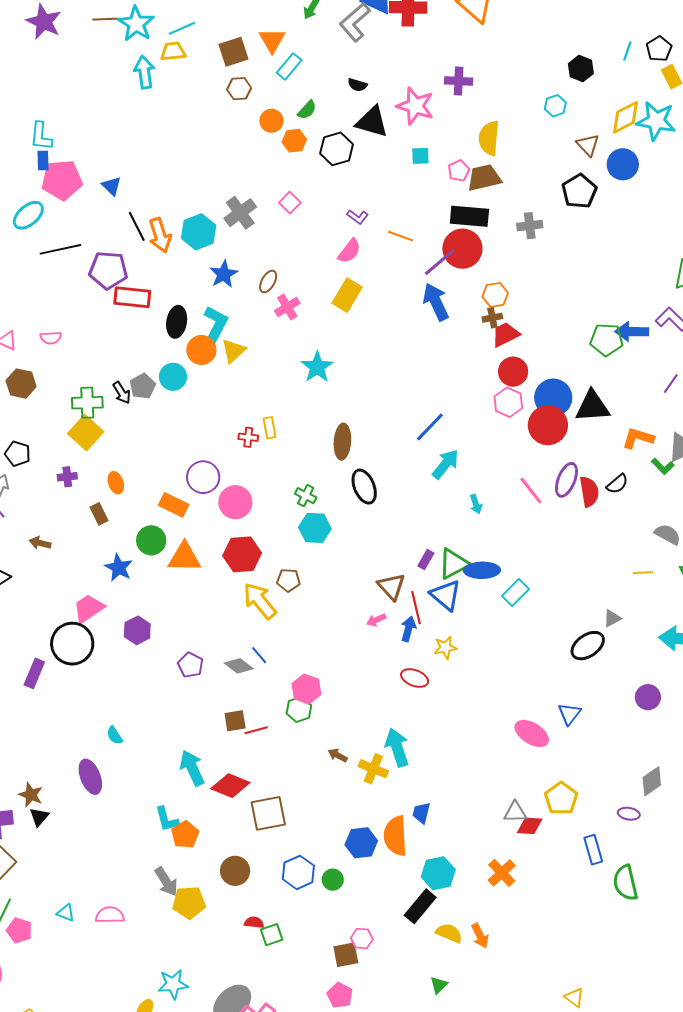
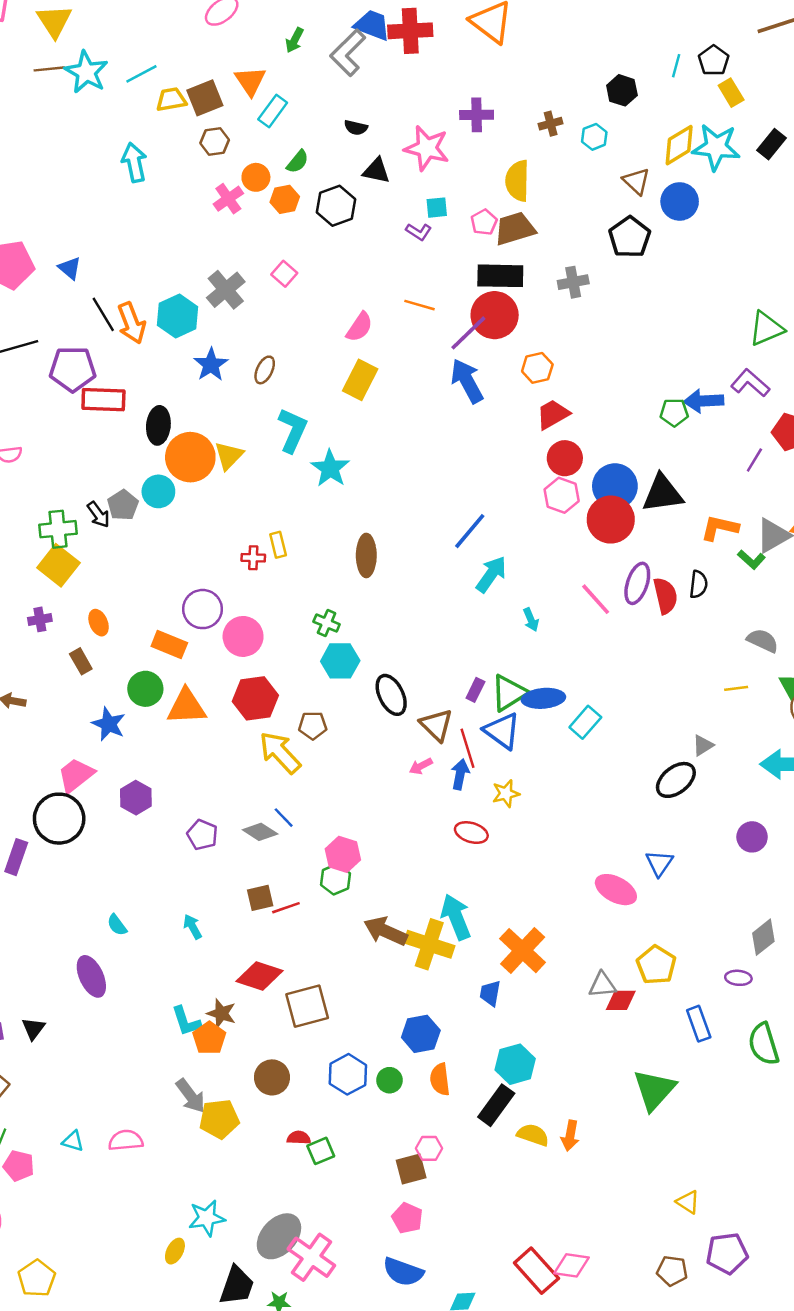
yellow trapezoid: (173, 51) -> (171, 100), moved
cyan arrow: (144, 72) -> (134, 162), moved
black triangle: (372, 122) -> (376, 171), size x0.7
purple L-shape: (358, 217) -> (419, 232), moved
pink cross: (287, 307) -> (228, 199), moved
brown cross: (492, 318) -> (551, 124), moved
cyan L-shape: (216, 325) -> (293, 430), moved
green pentagon: (607, 340) -> (674, 412), size x0.7
orange circle: (201, 350) -> (190, 457), size x1.4
black semicircle: (617, 484) -> (698, 584), turned -40
black ellipse: (364, 487) -> (391, 695), moved
brown arrow: (338, 755) -> (386, 931), size x1.8
cyan arrow: (192, 768) -> (193, 927), moved, size x0.6
yellow cross: (373, 769) -> (429, 944), size x1.4
brown star: (31, 795) -> (221, 1013), moved
orange semicircle: (395, 836) -> (440, 1079), moved, size x0.7
orange cross: (502, 873) -> (523, 951), moved, size x1.4
green semicircle: (625, 883) -> (764, 1044), moved
orange arrow: (480, 936) -> (570, 1136), turned 40
green triangle: (439, 985) -> (654, 1090), moved, size x2.0

